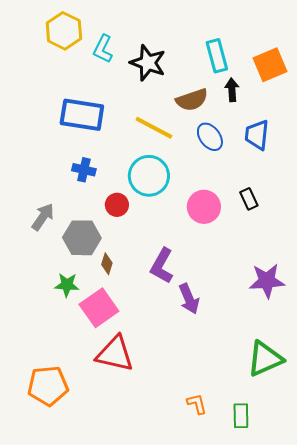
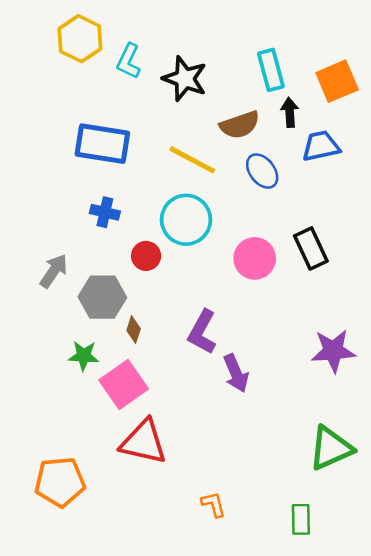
blue trapezoid: (257, 135) -> (321, 146), moved, turned 72
black rectangle: (249, 199) -> (311, 248), size x1.5
orange L-shape: (197, 404) -> (213, 504), moved

